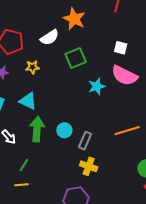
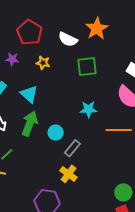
white semicircle: (50, 37) -> (68, 39), turned 42
cyan star: (97, 86) -> (88, 109), moved
orange line: (127, 131) -> (119, 130), moved

